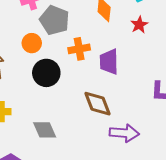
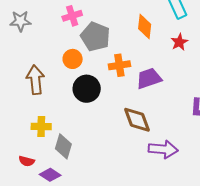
purple trapezoid: (109, 62) -> (149, 78), turned 72
gray diamond: (45, 130) -> (63, 146), moved, turned 40

